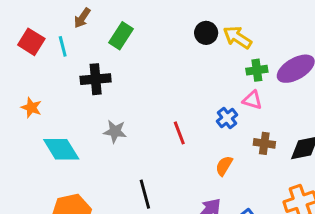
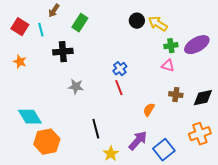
orange star: (31, 108) -> (20, 62), moved
blue cross: (227, 118) -> (120, 69), moved
cyan diamond: (61, 149) -> (30, 117), moved

